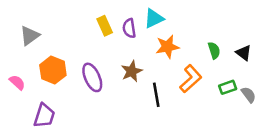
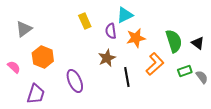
purple semicircle: (129, 28) -> (111, 31), moved
green semicircle: (214, 50) -> (174, 41), size x1.6
purple ellipse: (92, 77) -> (75, 81), moved

